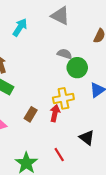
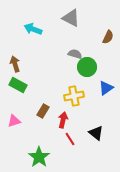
cyan arrow: (20, 27) -> (33, 29), turned -102
red arrow: (55, 113) -> (63, 120), moved
red line: (59, 155) -> (70, 139), moved

